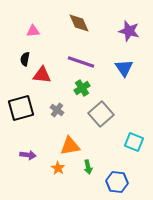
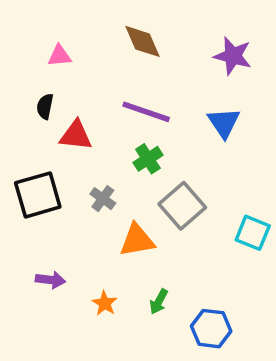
cyan square: (134, 142) -> (253, 233), moved
orange triangle: (70, 146) -> (137, 240), moved
green arrow: (88, 167) -> (159, 302), turned 40

